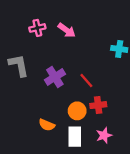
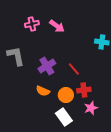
orange semicircle: (47, 125) -> (43, 91), moved
pink star: (104, 135) -> (91, 108), moved
white rectangle: (75, 137) -> (64, 117), turned -36

